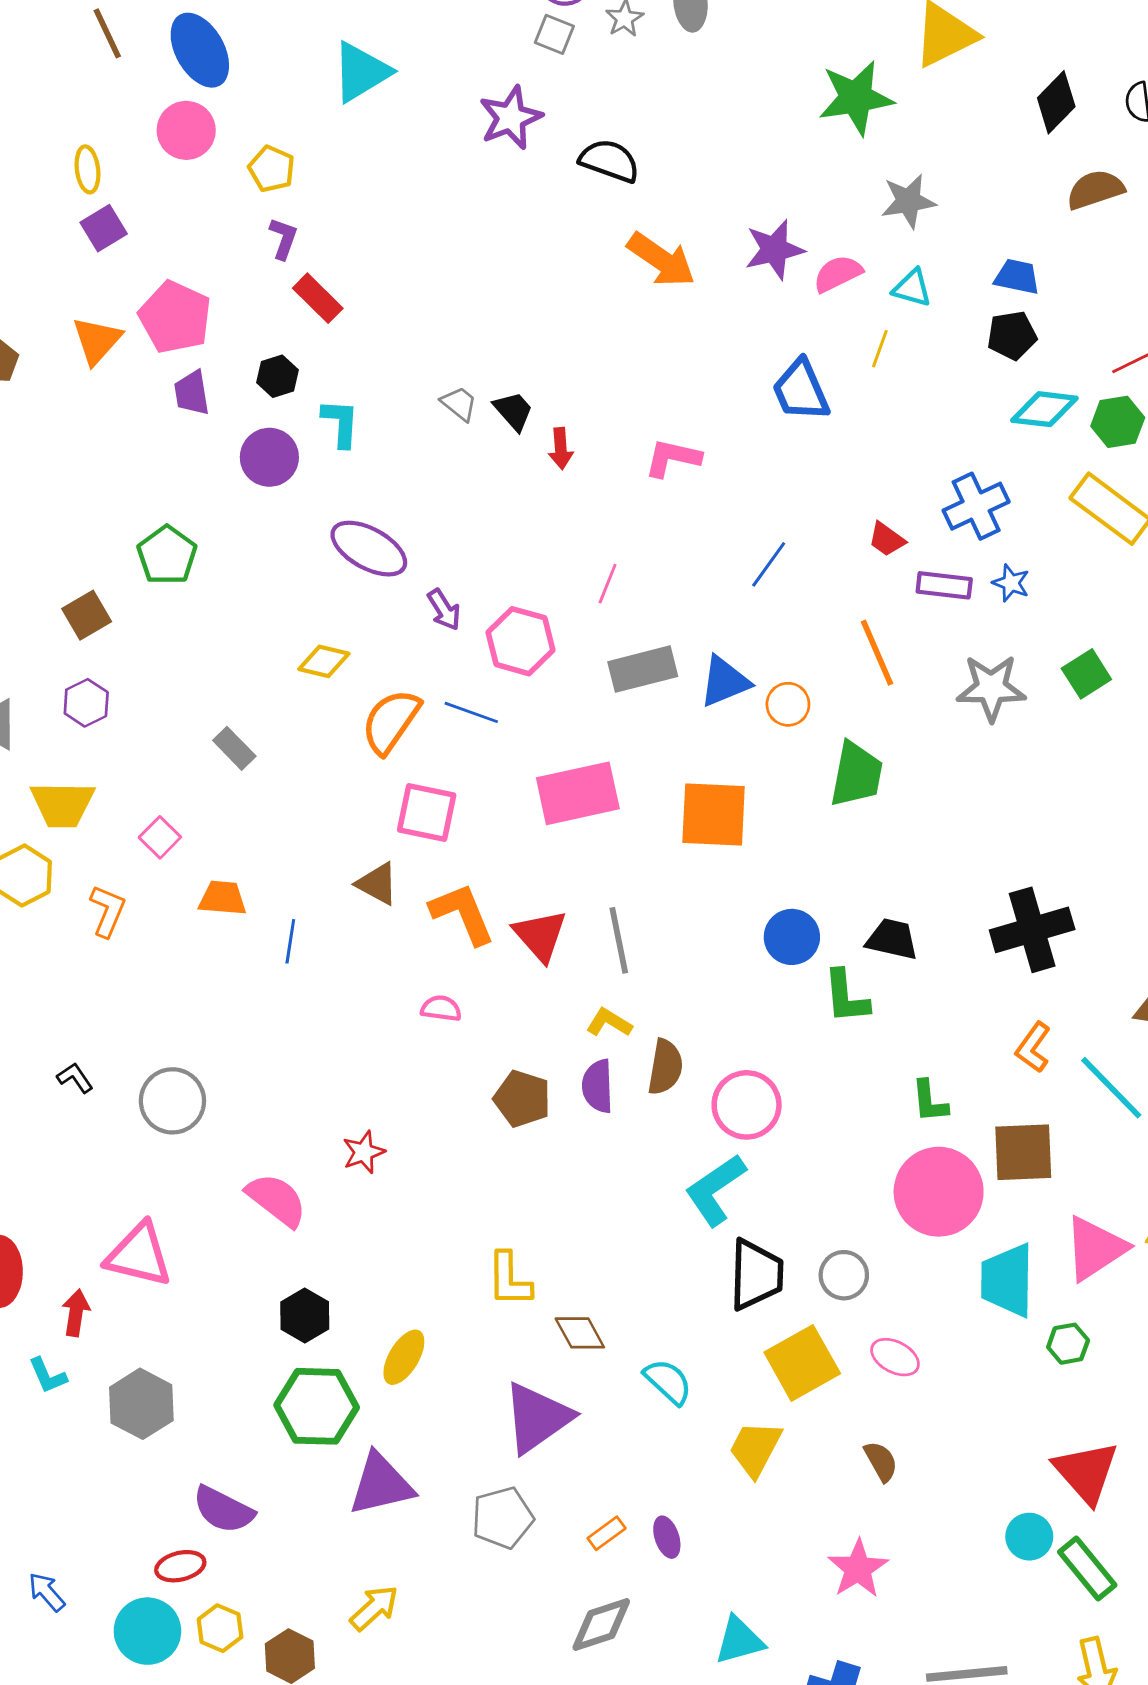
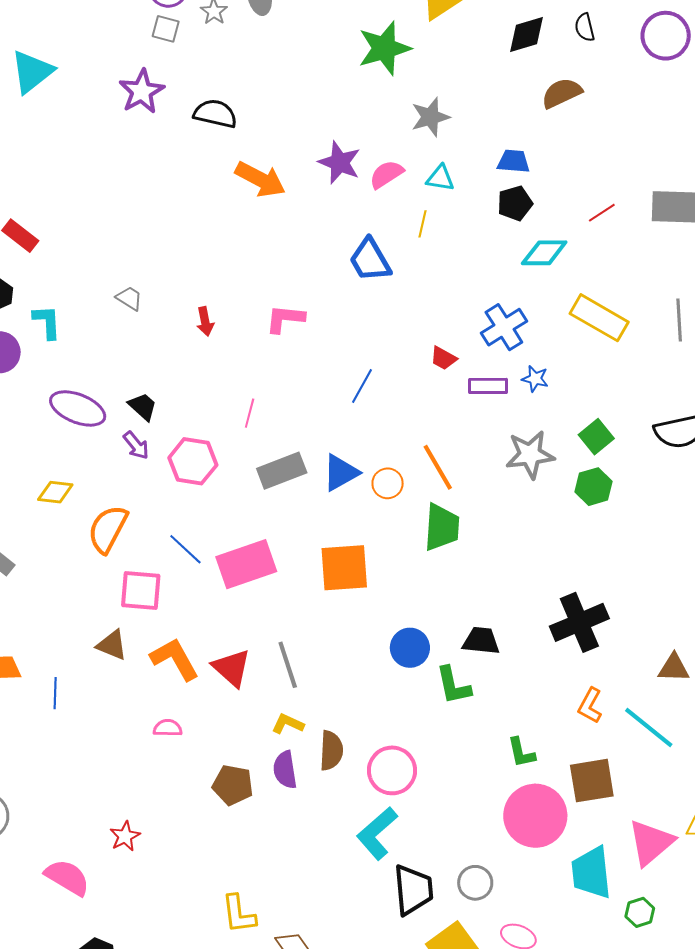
black diamond: (1056, 102) -> (527, 34), turned 36
purple star: (774, 250) -> (340, 163), turned -30
black trapezoid: (513, 411) -> (143, 407), moved
green hexagon: (1118, 422) -> (593, 487), moved
orange line: (877, 653) -> (438, 467), moved
blue line: (471, 712) -> (185, 549), moved, turned 30

